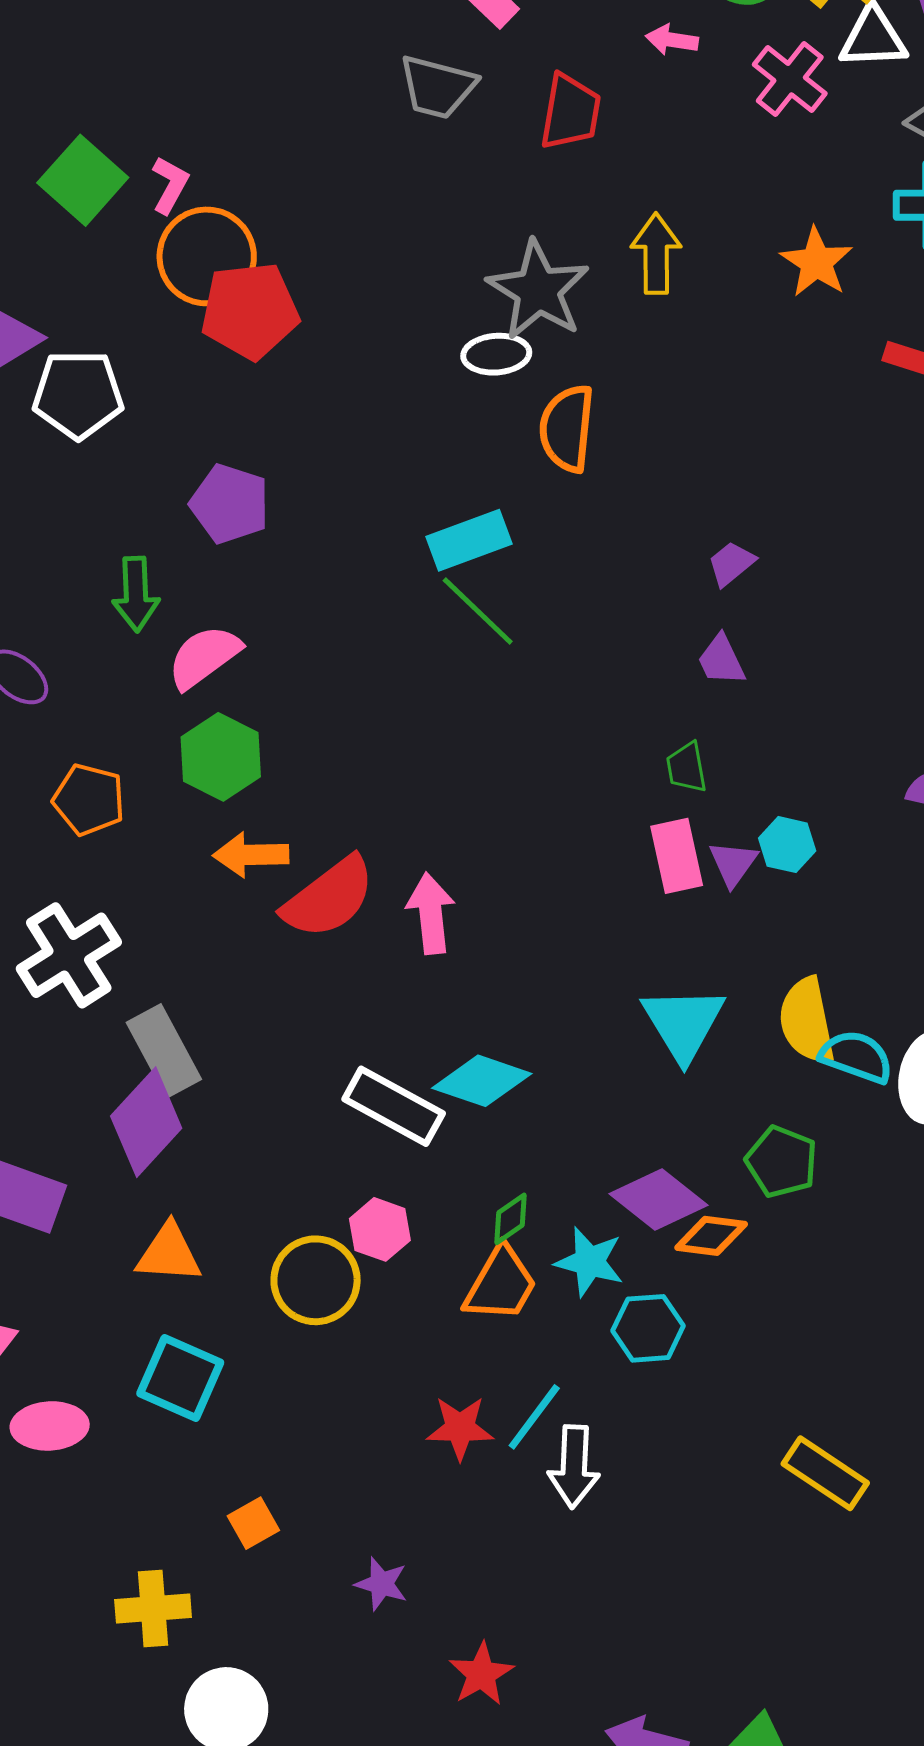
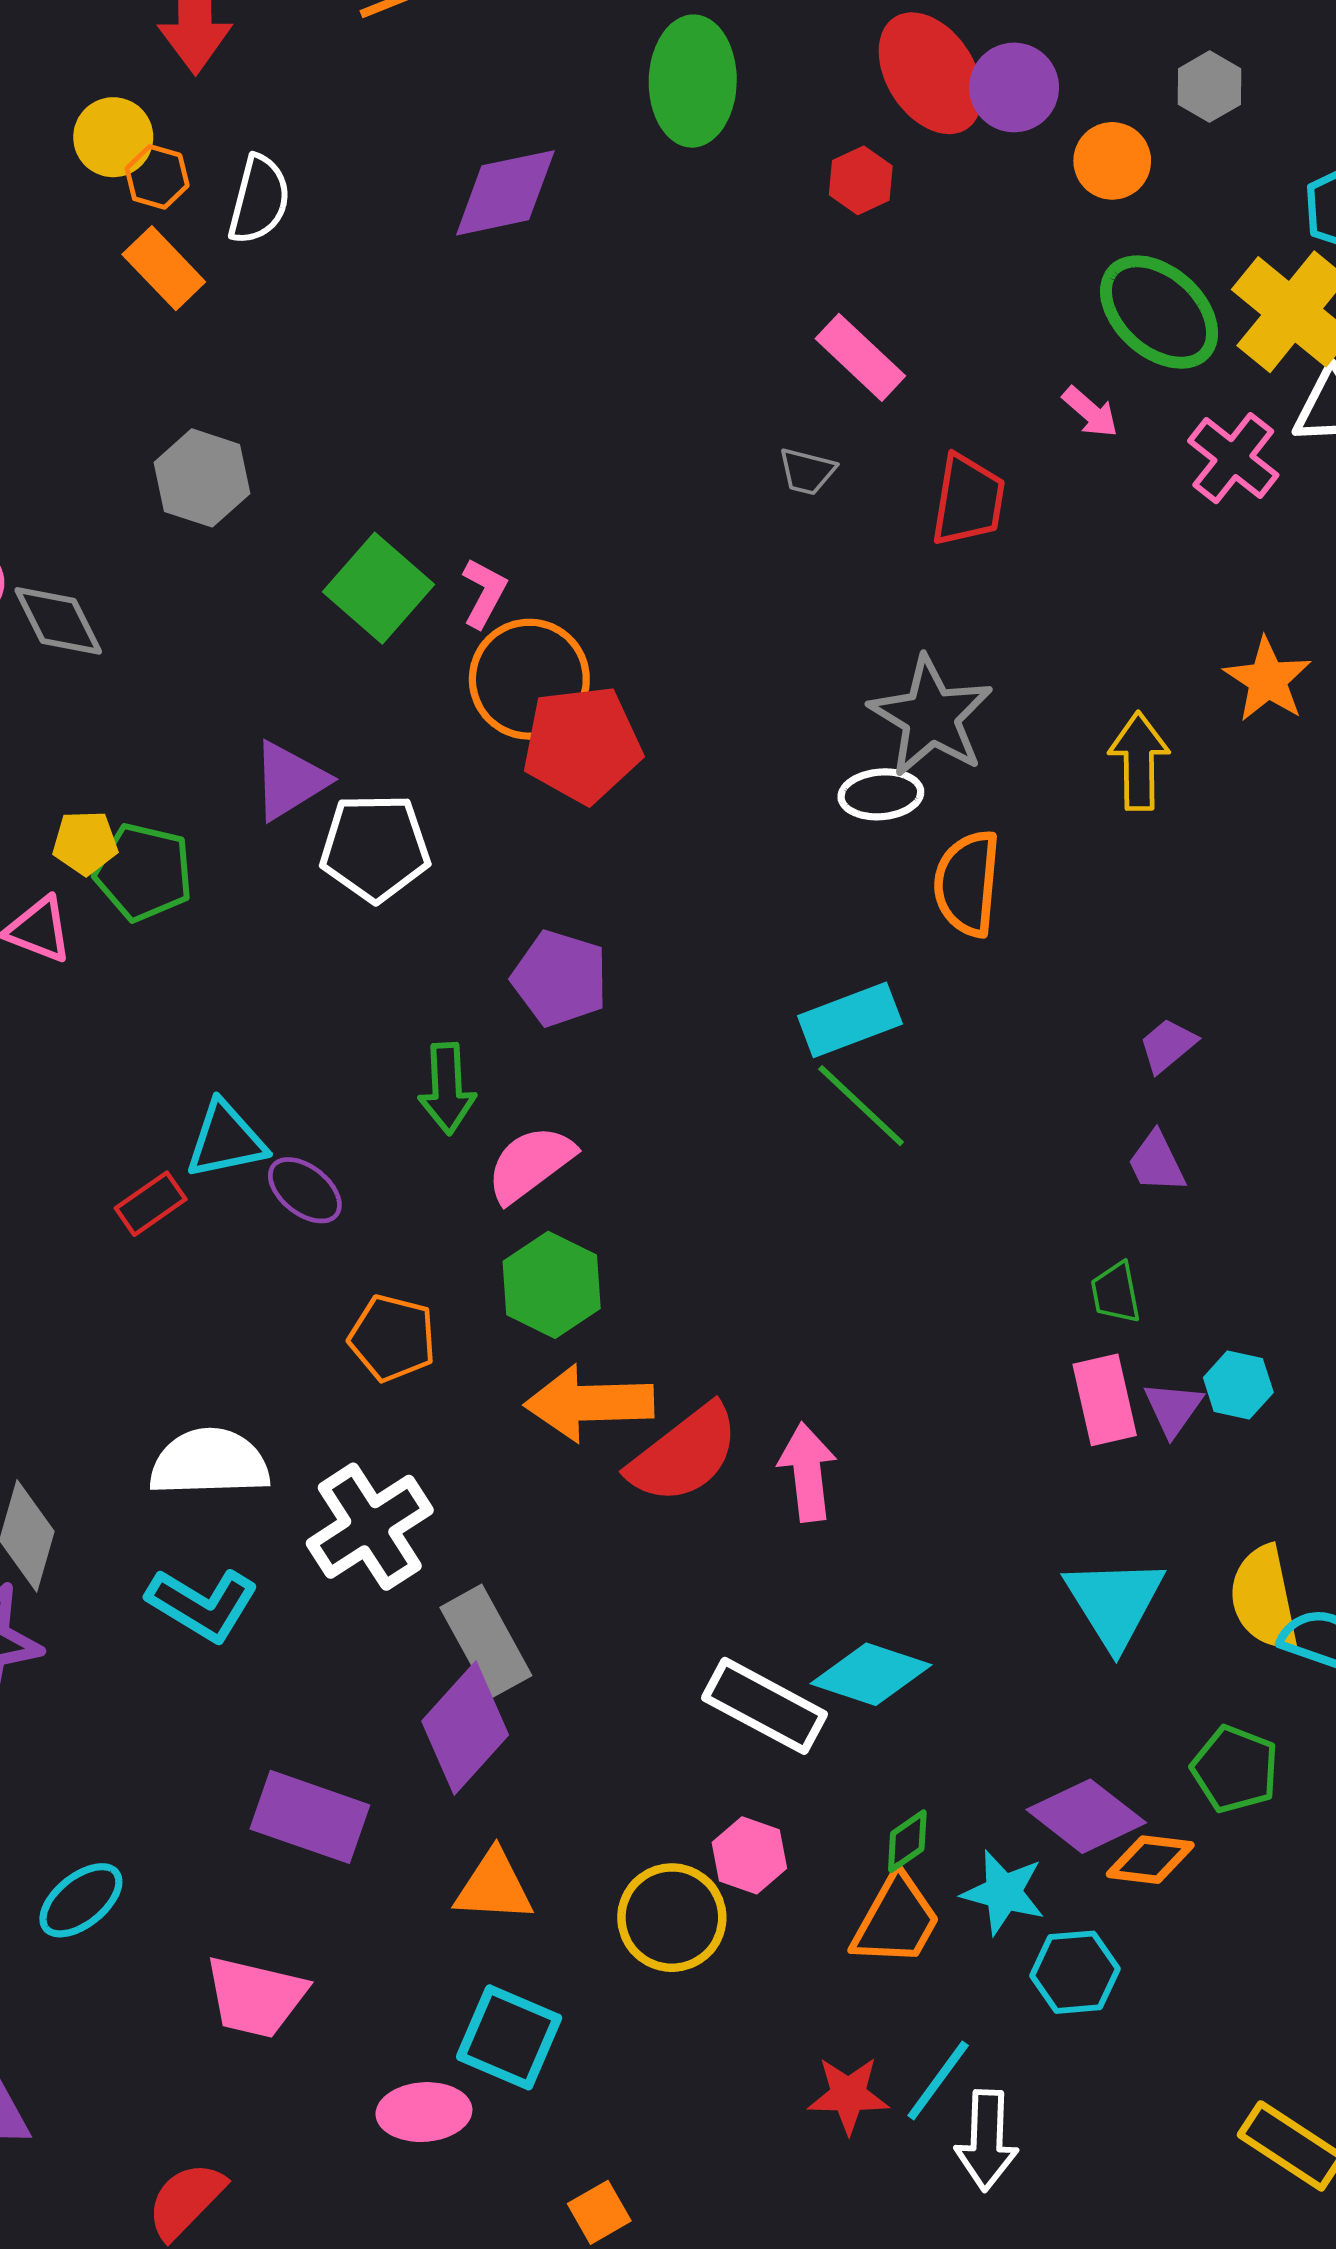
pink arrow: (672, 40) -> (1090, 412), turned -147
gray trapezoid: (438, 87) -> (807, 471), size x0.6
yellow arrow: (656, 254) -> (1139, 761), moved
orange arrow: (251, 855) -> (589, 1403), size x1.4
pink ellipse: (50, 1426) -> (424, 2112), moved

